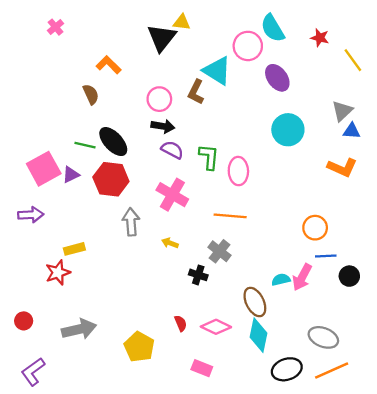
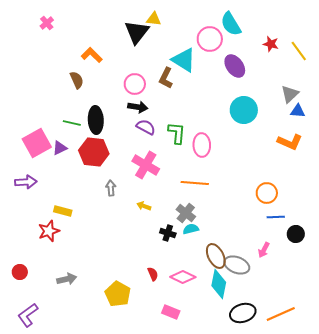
red star: (320, 38) -> (271, 44), moved
black ellipse: (113, 142) -> (96, 120), turned 40
gray arrow: (131, 222) -> (111, 188), size x0.7
yellow rectangle: (74, 249) -> (63, 211), turned 30
pink arrow: (302, 277) -> (264, 250), moved, size x0.7
cyan semicircle: (281, 280) -> (191, 229), moved
gray arrow: (79, 329) -> (67, 279), size x0.7
gray ellipse: (323, 337) -> (237, 265), moved

